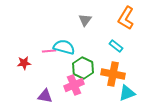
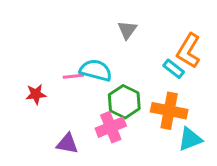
orange L-shape: (126, 18) -> (189, 51), moved

